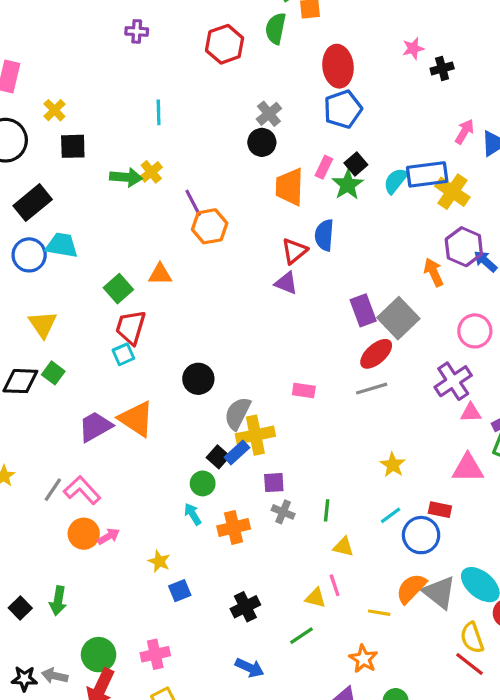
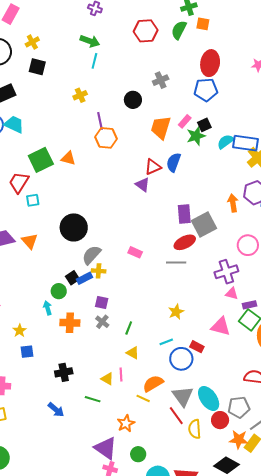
black circle: (262, 142) -> (133, 100), moved
green arrow: (126, 177) -> (90, 41), moved
green square: (118, 289) -> (41, 160), size x1.4
red trapezoid: (131, 327) -> (19, 182), moved
black circle: (198, 379) -> (74, 227), size x1.4
orange triangle: (136, 419) -> (30, 241), size x0.7
yellow cross: (255, 435) -> (99, 271), size x0.6
orange semicircle: (411, 588) -> (153, 384), moved
green line: (302, 636) -> (93, 399), turned 35
red line: (469, 664) -> (176, 416), moved

